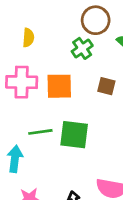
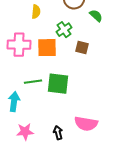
yellow semicircle: (28, 38) -> (36, 12), moved
green cross: (82, 48) -> (64, 30), moved

